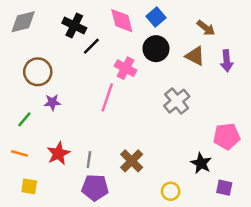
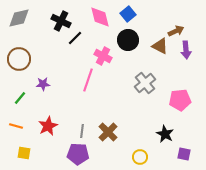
brown arrow: (206, 28) -> (176, 31), moved, turned -63
brown circle: (38, 72) -> (19, 59), moved
pink pentagon: (227, 136) -> (180, 100), moved
gray line: (89, 160) -> (82, 131), moved

